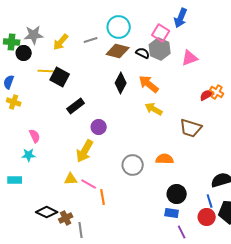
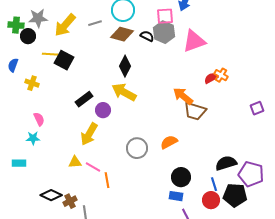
pink square: (161, 33) -> (165, 16), turned -36
yellow arrow: (61, 42) -> (65, 25), size x1.4
pink triangle: (190, 58) -> (194, 41), size x1.4
orange arrow: (149, 84) -> (183, 96), moved
yellow cross: (14, 102) -> (32, 83), moved
black rectangle: (76, 106) -> (84, 99), moved
yellow arrow: (154, 109) -> (124, 92), moved, size x1.4
orange semicircle: (165, 159) -> (169, 142), turned -30

